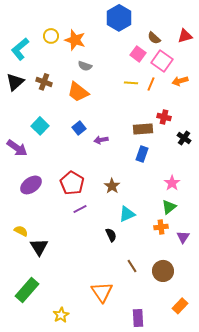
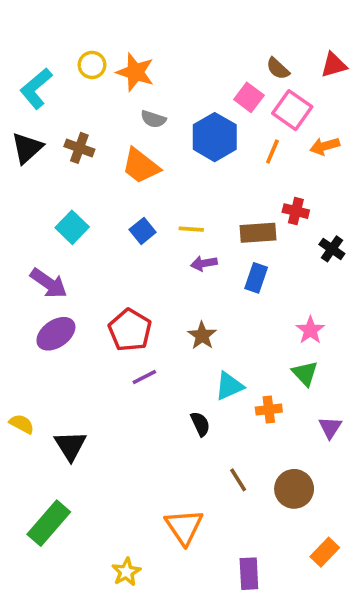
blue hexagon: (119, 18) -> (215, 137), moved
yellow line: (131, 83) -> (191, 229), moved
purple arrow: (101, 140) -> (204, 263), moved
purple arrow: (17, 148) -> (49, 283), moved
green triangle: (169, 207) -> (305, 373), turned -35
orange cross: (161, 227) -> (269, 410), moved
yellow semicircle: (21, 231) -> (22, 424), moved
yellow star: (61, 315) -> (126, 572), moved

